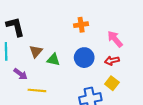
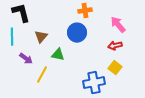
blue circle: (84, 58) -> (77, 33), moved
green triangle: (53, 60) -> (58, 55), moved
yellow line: (37, 90) -> (42, 75), turned -66

